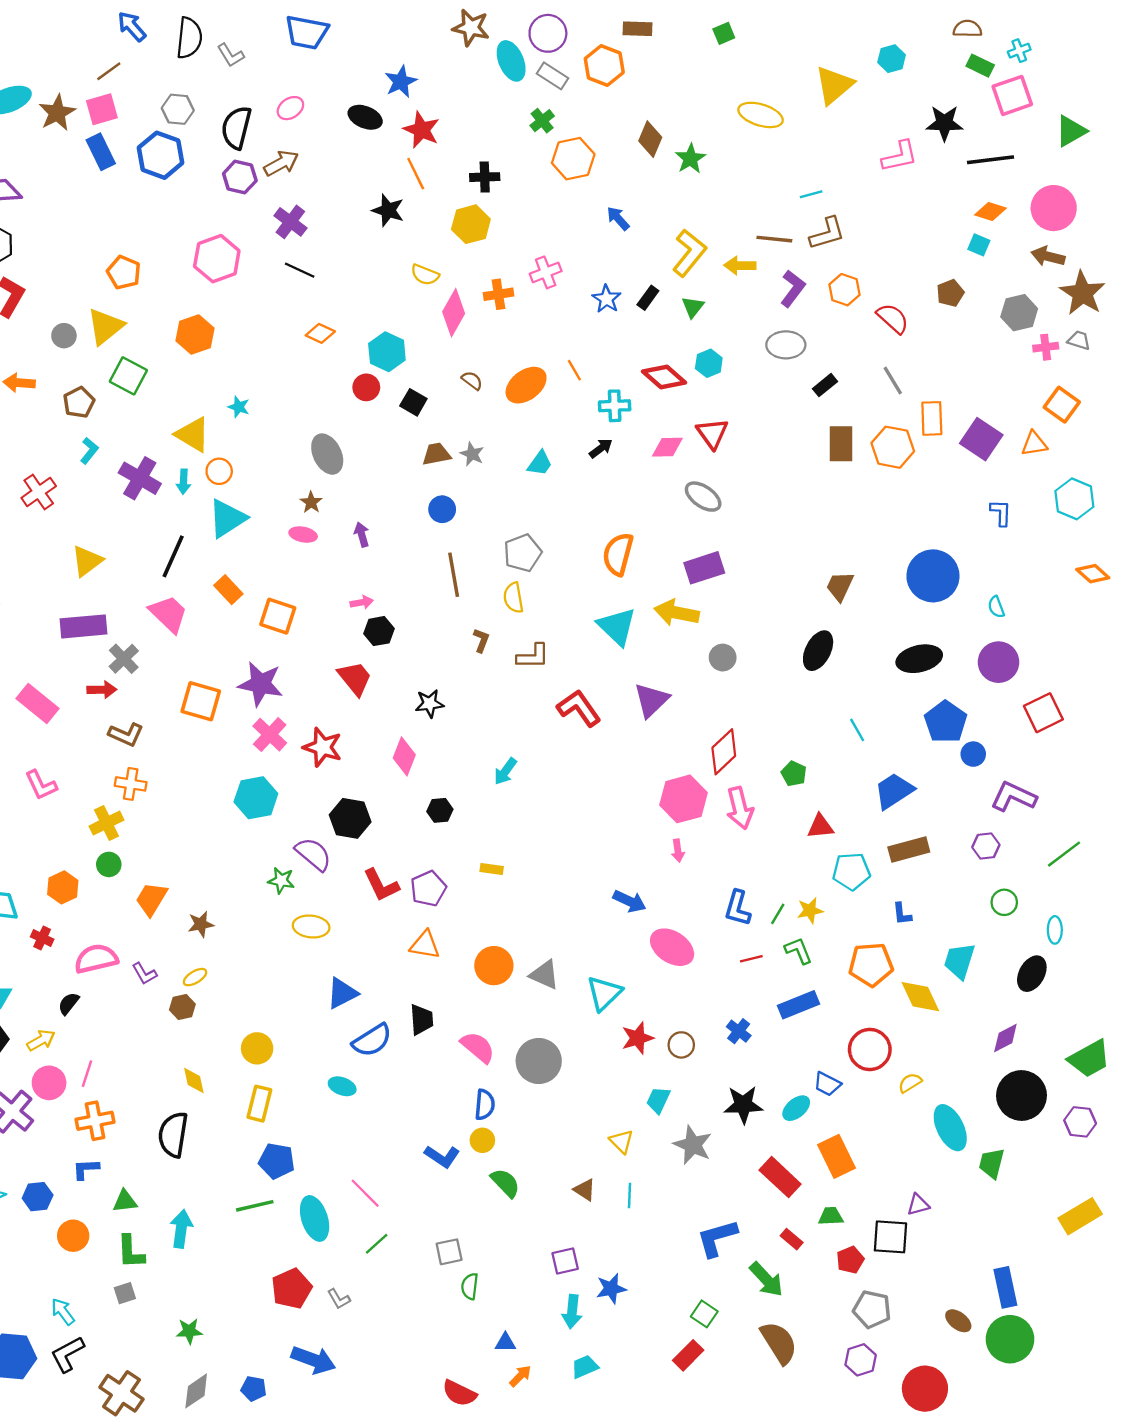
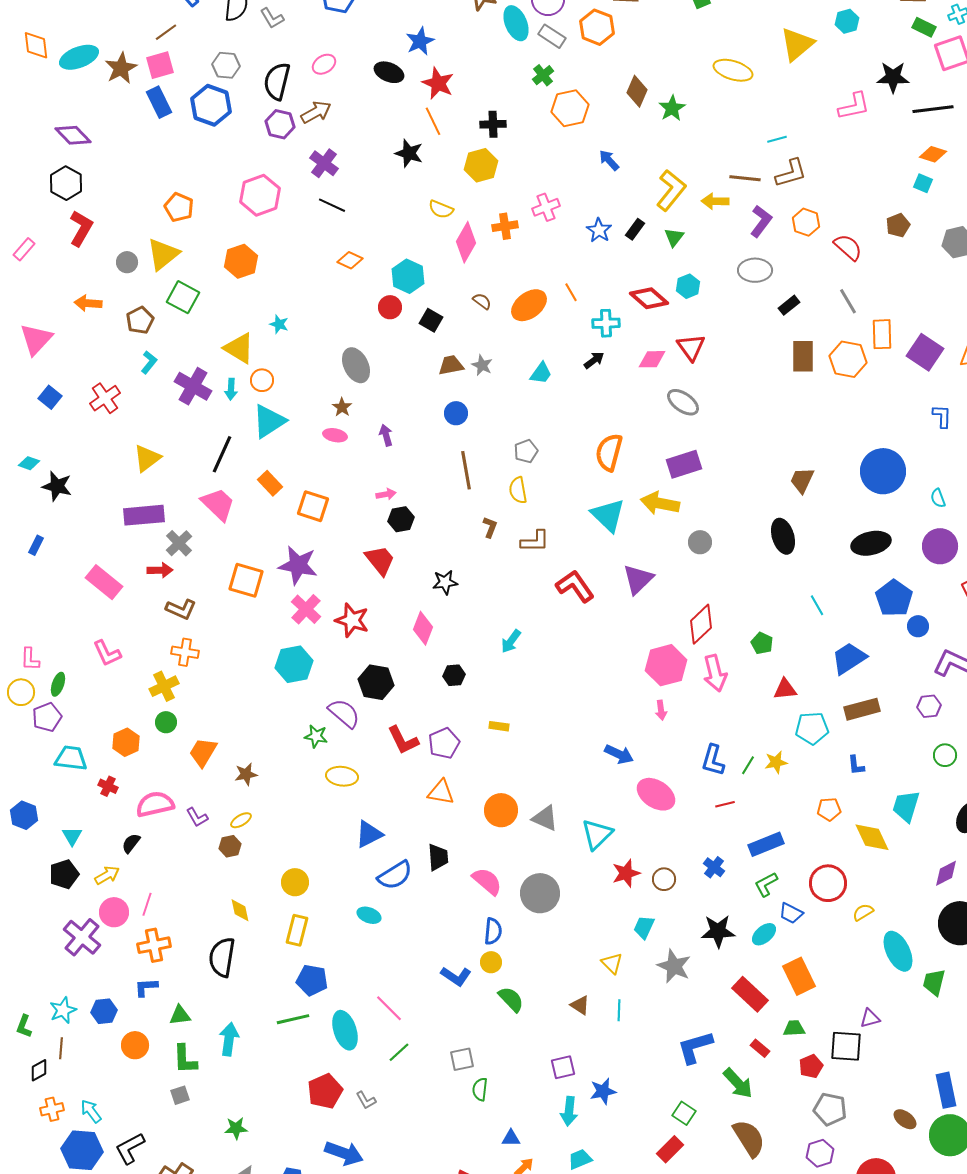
gray pentagon: (523, 553) -> (526, 451), size x0.7
black ellipse: (818, 651) -> (783, 536), turned -44
green L-shape: (798, 951) -> (766, 884), moved, turned -96
orange pentagon: (871, 964) -> (829, 809), size x0.6
cyan arrow: (63, 1312) -> (91, 1111), moved

